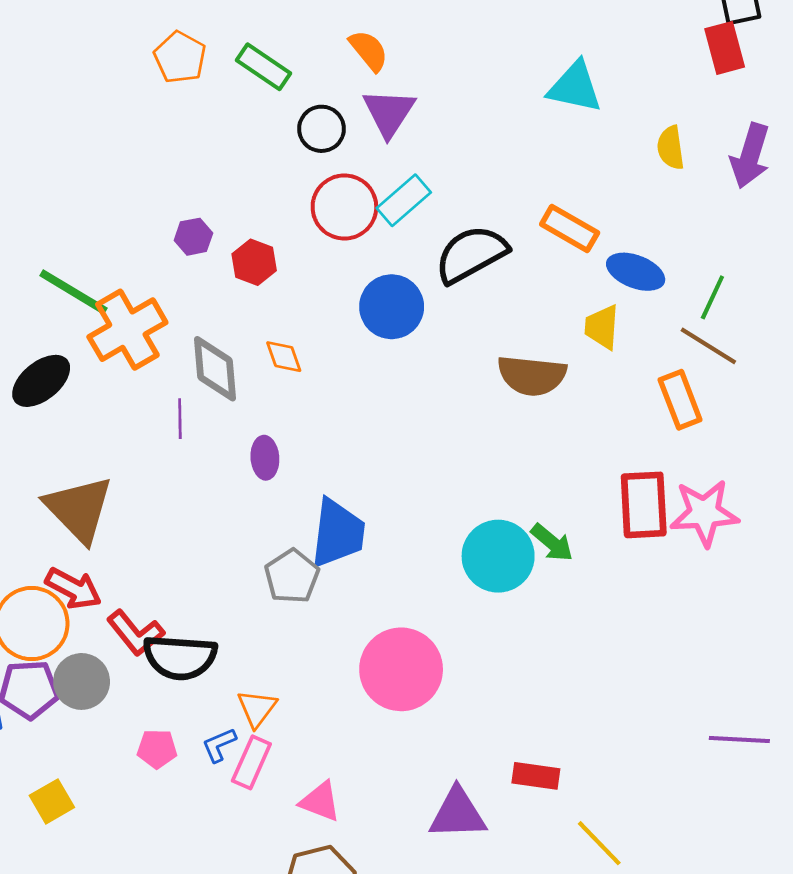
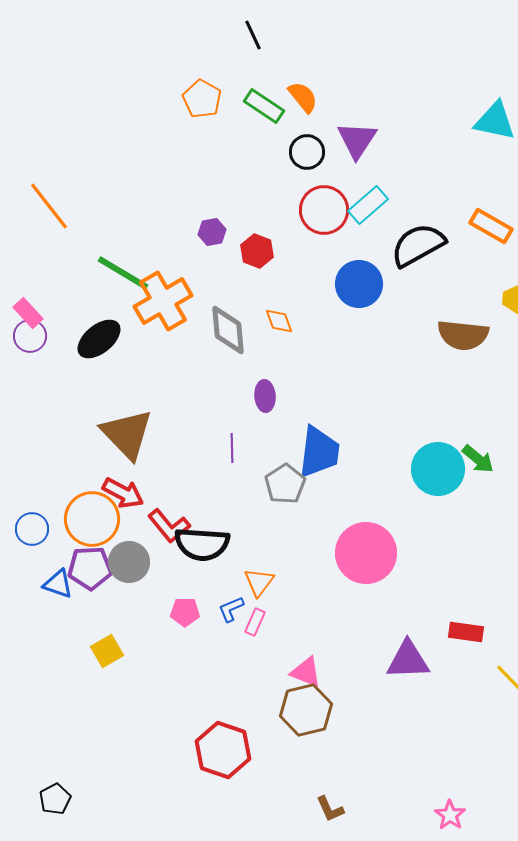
orange semicircle: (369, 51) -> (303, 97), moved
purple line: (180, 419) -> (232, 448), moved
pink rectangle: (251, 762) -> (255, 622), size x0.7
pink triangle: (320, 801) -> (306, 672), moved

